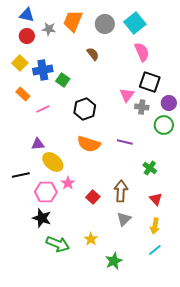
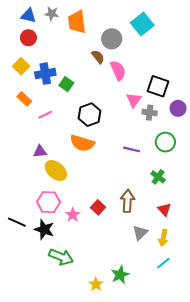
orange trapezoid: (73, 21) -> (77, 22), turned -30
gray circle: (105, 24) -> (112, 39), moved
gray star: (49, 29) -> (52, 14), moved
pink semicircle: (142, 52) -> (118, 70), moved
green circle: (164, 125) -> (165, 142), moved
orange semicircle: (89, 144) -> (82, 143), moved
black line: (21, 175) -> (17, 222), moved, turned 36
pink star: (68, 183) -> (73, 215), moved
gray triangle: (124, 219) -> (140, 233), moved
yellow star: (91, 239) -> (96, 284), moved

